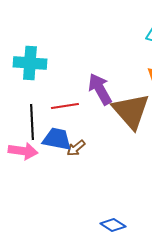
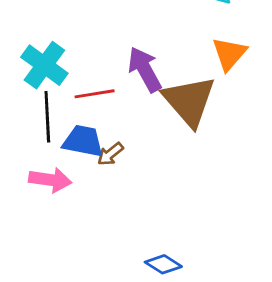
cyan cross: (30, 63) -> (44, 65), moved, turned 32
pink arrow: (23, 151) -> (50, 180), moved

